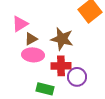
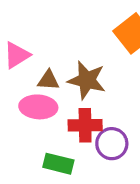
brown triangle: (31, 39) -> (48, 80), moved, turned 32

